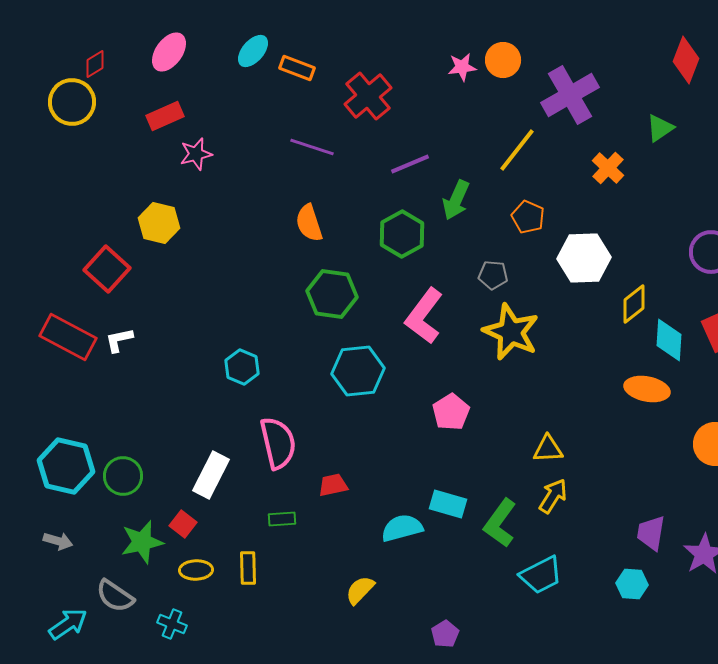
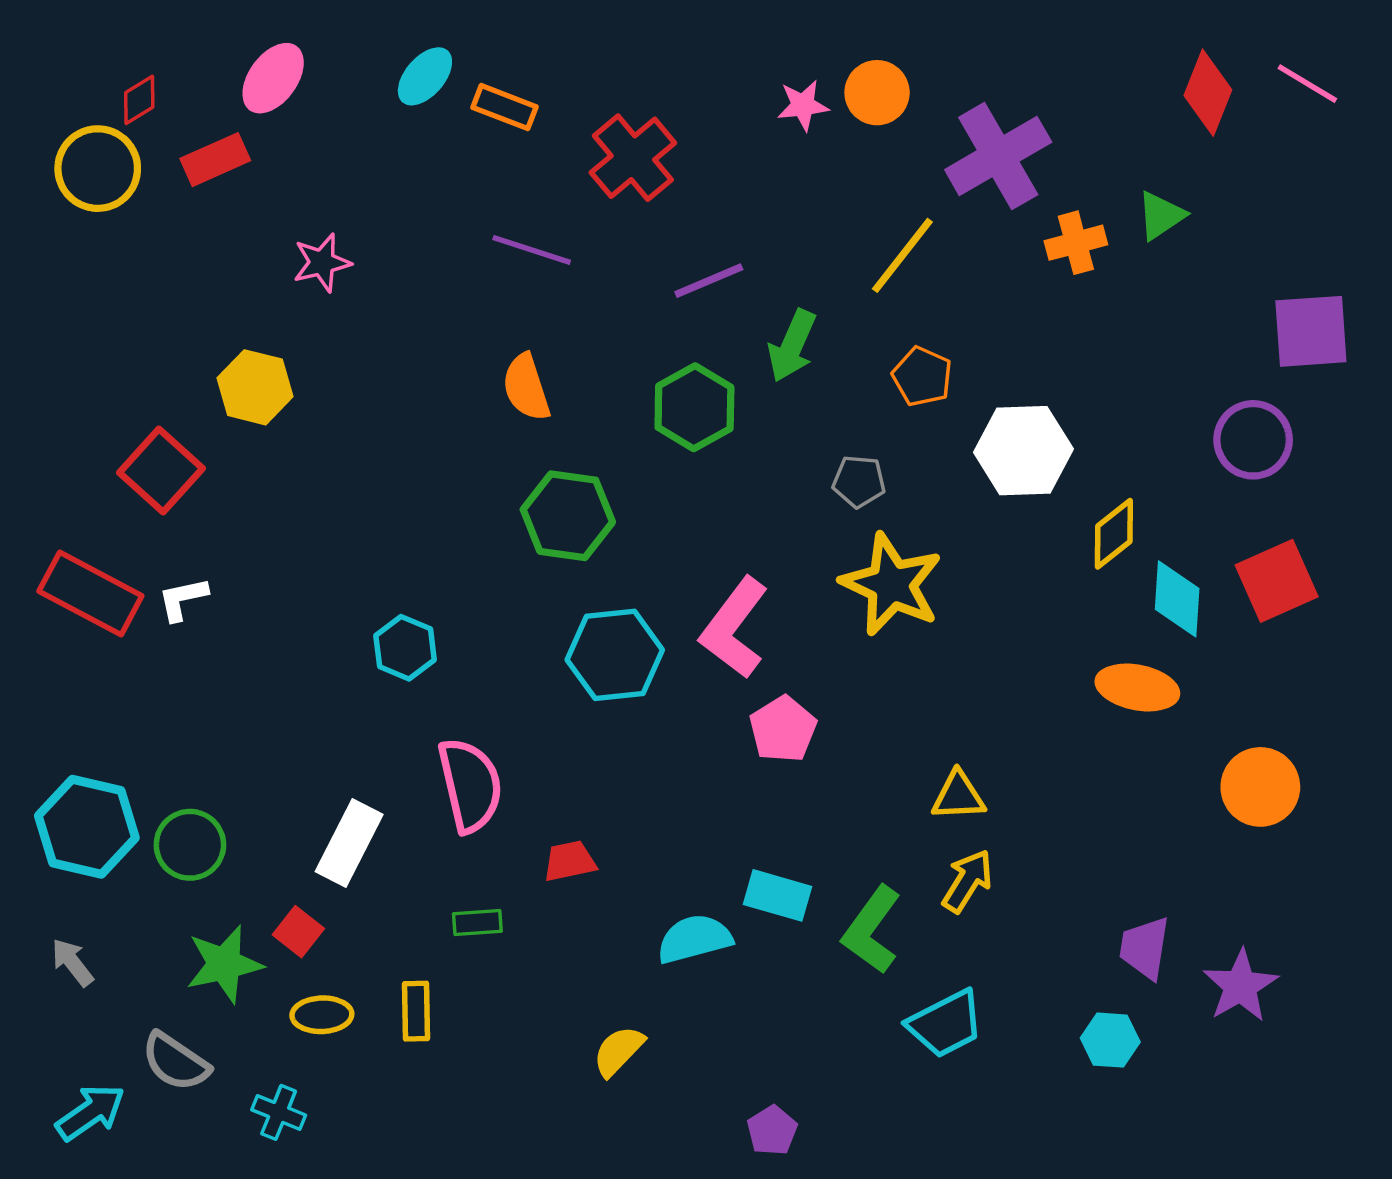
red rectangle: (165, 116) -> (215, 160), moved
orange cross: (608, 168) -> (1076, 243), moved, turned 32
pink L-shape: (424, 316) -> (734, 628), moved
gray arrow: (58, 541) -> (72, 962), turned -144

